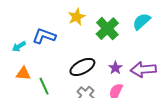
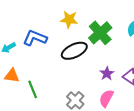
yellow star: (77, 17) -> (69, 20), turned 30
black ellipse: (82, 67) -> (74, 51), moved

